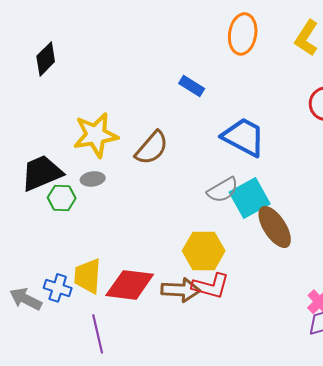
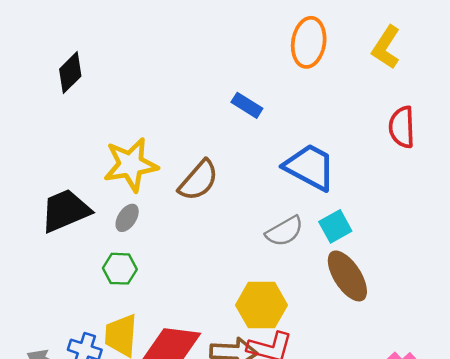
gray ellipse: (93, 179) -> (127, 218), turned -50
green hexagon: (62, 198) -> (120, 269), moved
cyan square: (250, 198) -> (335, 226), moved, size x0.7

